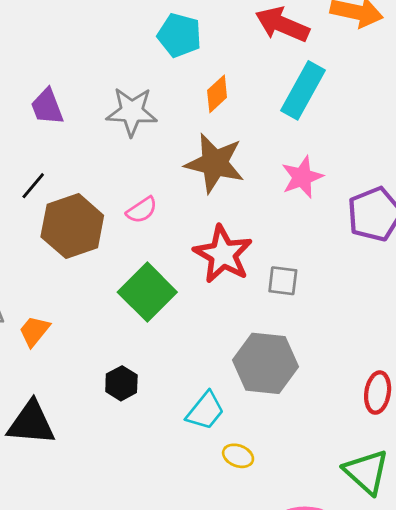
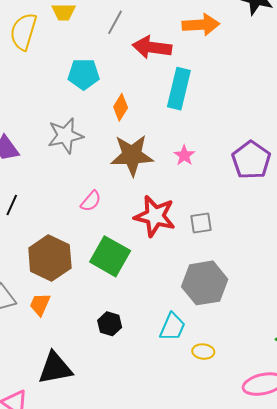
pink star: (302, 177) -> (184, 155), moved, size x0.7
brown hexagon: (72, 226) -> (50, 258), moved

